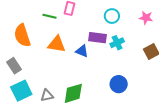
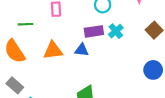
green line: (50, 16) -> (26, 24), moved
blue circle: (119, 84) -> (153, 70), moved

